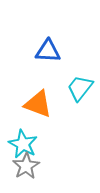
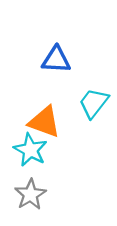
cyan star: (23, 144) -> (30, 150), moved

